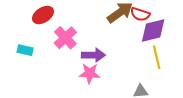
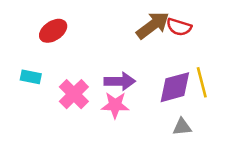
purple diamond: (153, 30) -> (175, 87), moved
pink cross: (65, 38) -> (74, 94), moved

